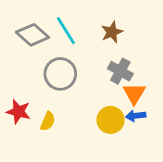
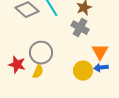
gray cross: (120, 71) -> (80, 28), moved
gray circle: (60, 74) -> (41, 53), moved

